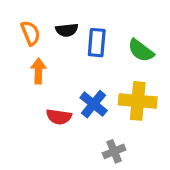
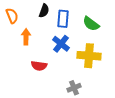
black semicircle: (67, 30) -> (44, 11), turned -64
orange semicircle: (30, 33) -> (12, 16), moved
blue cross: (94, 104) -> (61, 44), moved

